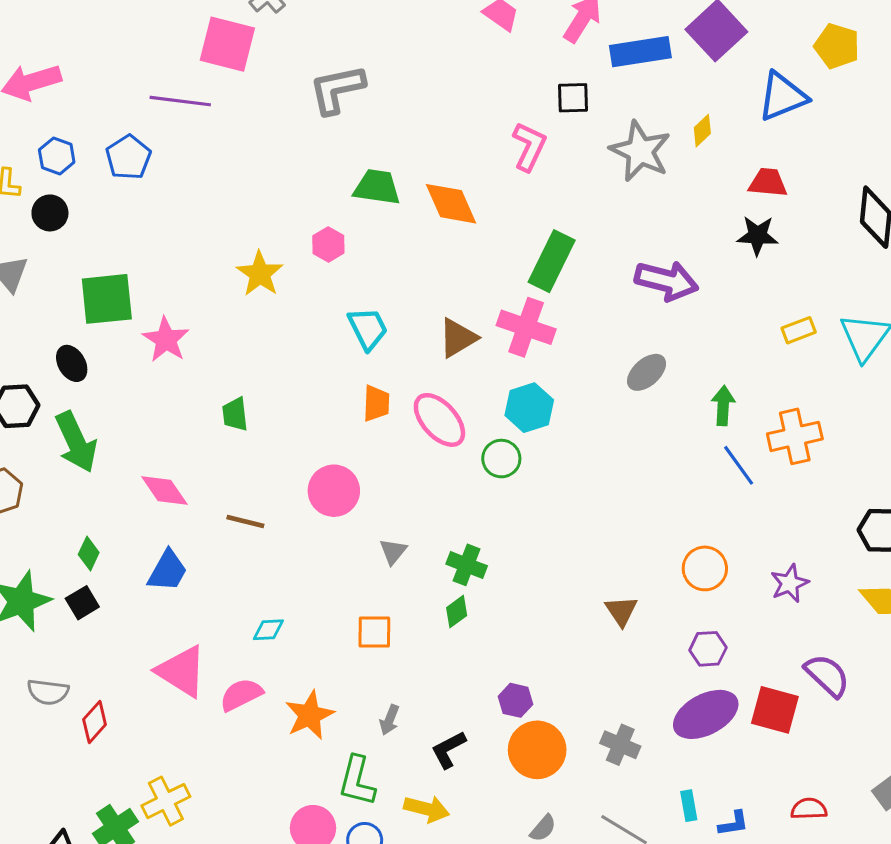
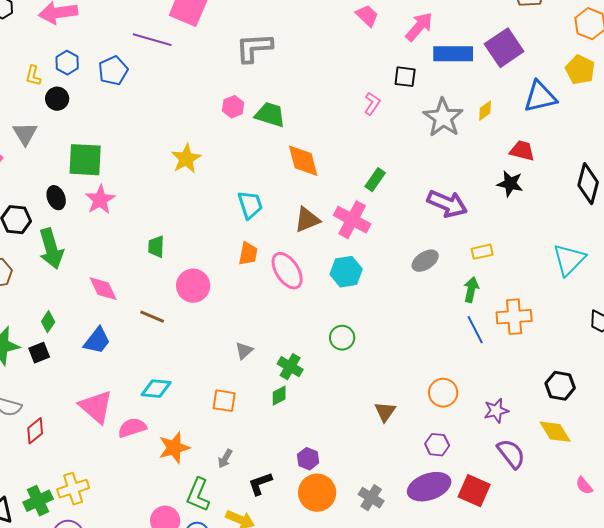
pink L-shape: (529, 147) -> (372, 104), size x0.7
orange diamond: (451, 204) -> (303, 161), moved
pink hexagon: (328, 244) -> (233, 107), moved
green rectangle: (552, 261) -> (375, 180), size x0.6
yellow rectangle: (799, 330) -> (482, 252), moved
pink star: (166, 340) -> (100, 200), moved
green circle: (501, 459) -> (342, 338), moved
pink circle: (334, 491) -> (193, 286), moved
cyan diamond: (268, 630) -> (156, 389), size x1.4
purple semicircle: (827, 675) -> (511, 454), moved

